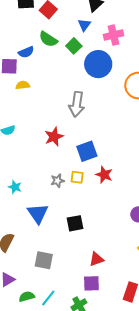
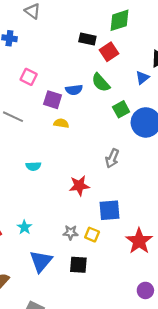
green square: (74, 46) -> (121, 109), moved
gray arrow: (77, 104) -> (112, 158), size x0.7
red star: (104, 175) -> (139, 241), moved, size x1.4
black square: (75, 223) -> (78, 265), moved

